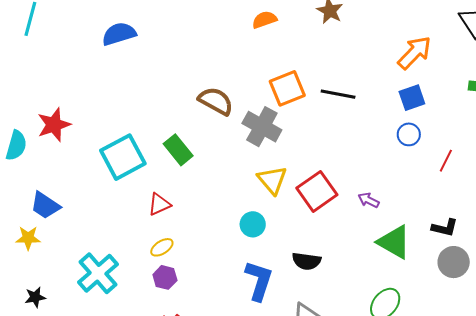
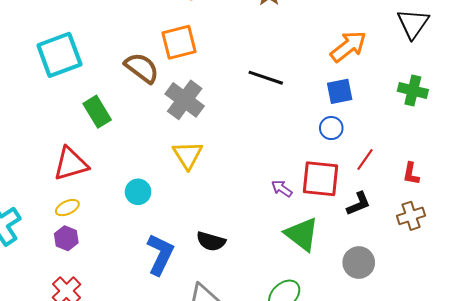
orange square: (287, 88) -> (179, 42), moved
cyan square: (123, 157) -> (59, 55), moved
red square: (317, 191) -> (321, 179), moved, turned 33
red triangle: (159, 204) -> (71, 164), size x1.5
cyan circle: (253, 224) -> (138, 192), moved
black L-shape: (445, 228) -> (358, 204), moved, turned -44

